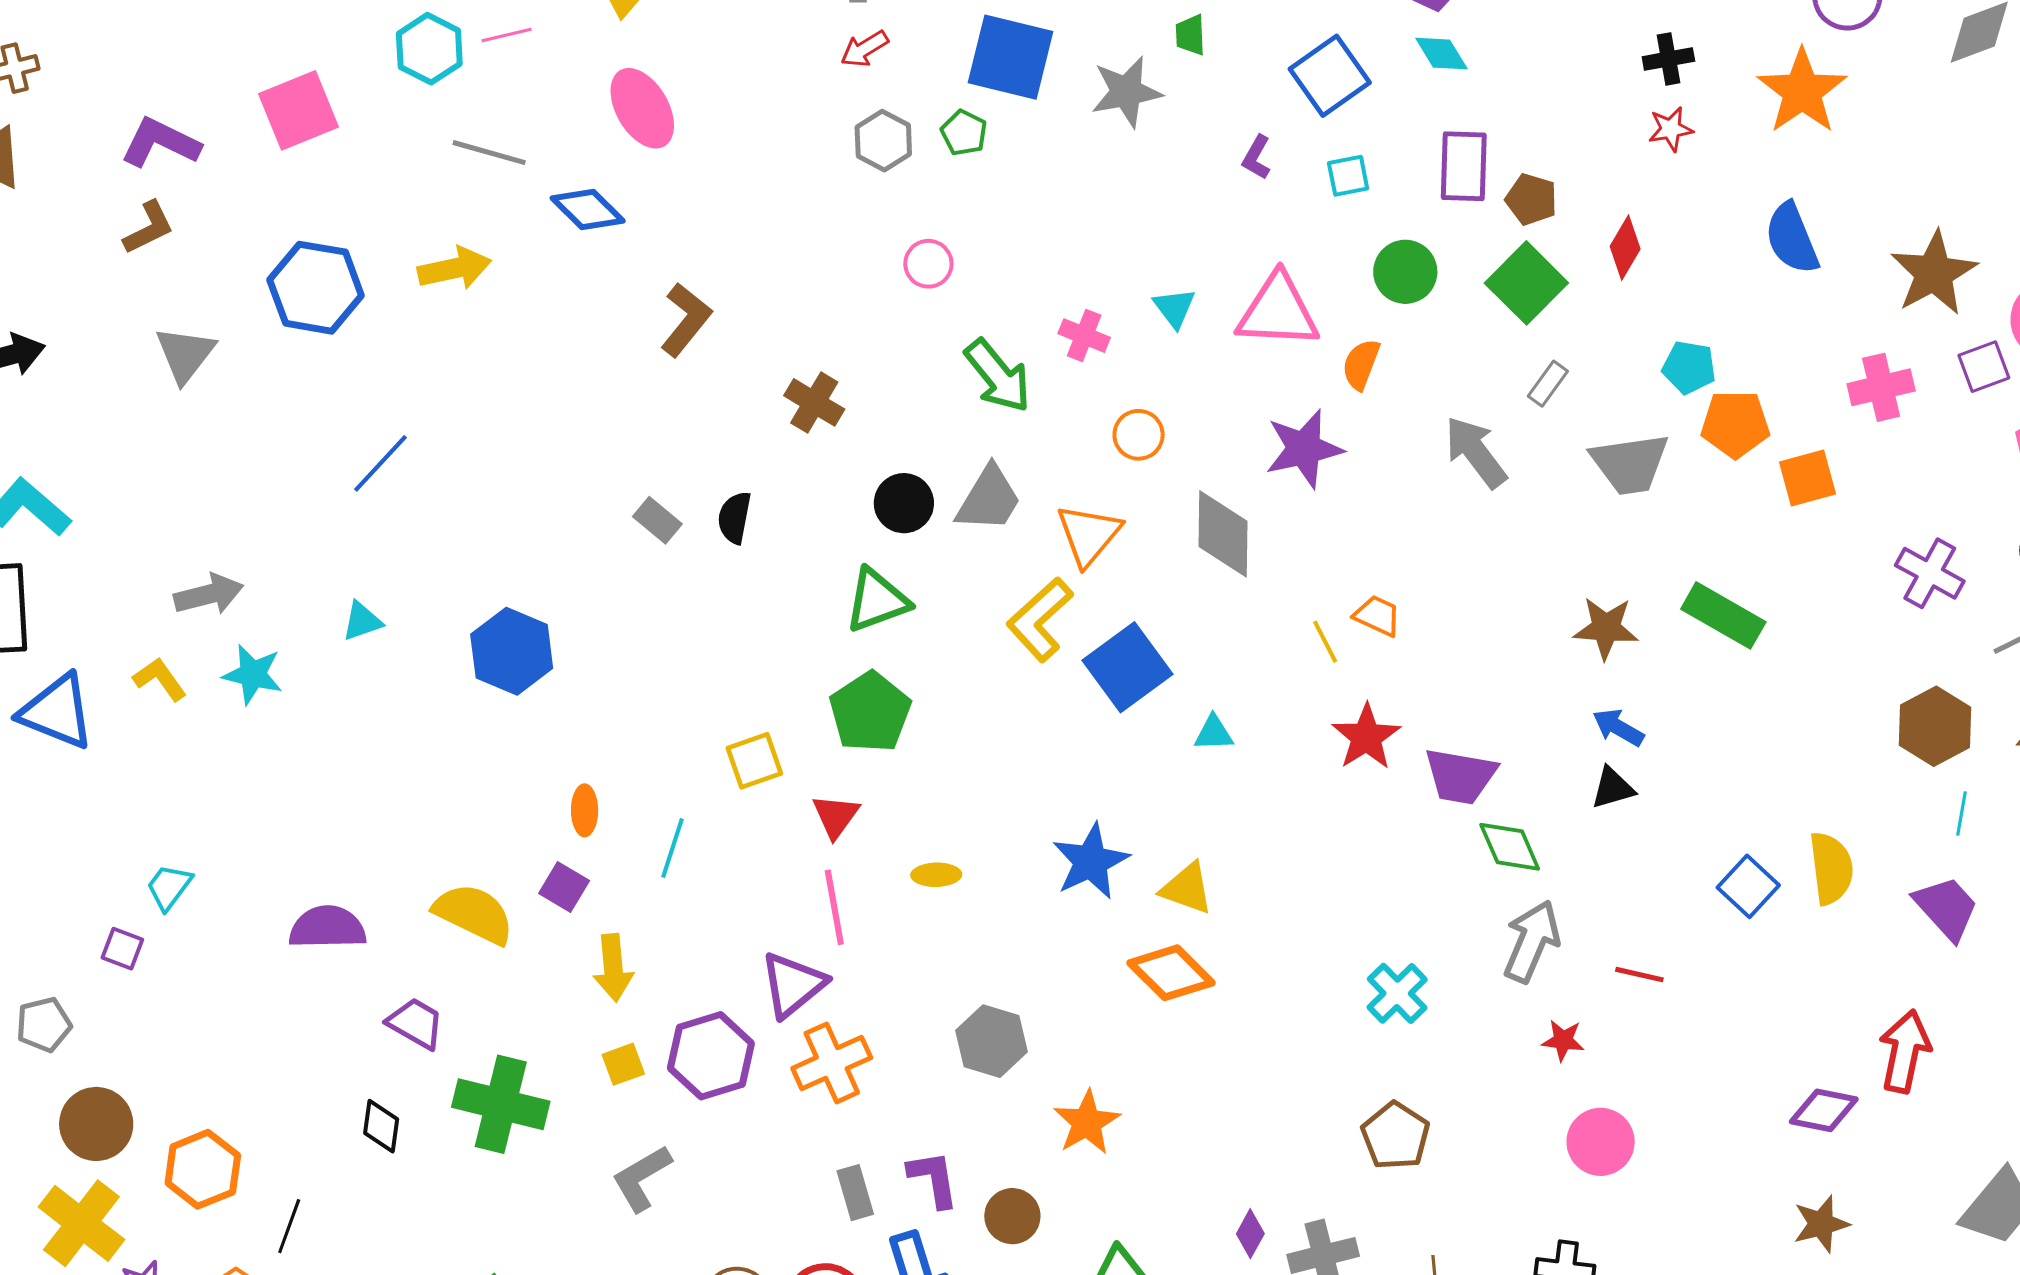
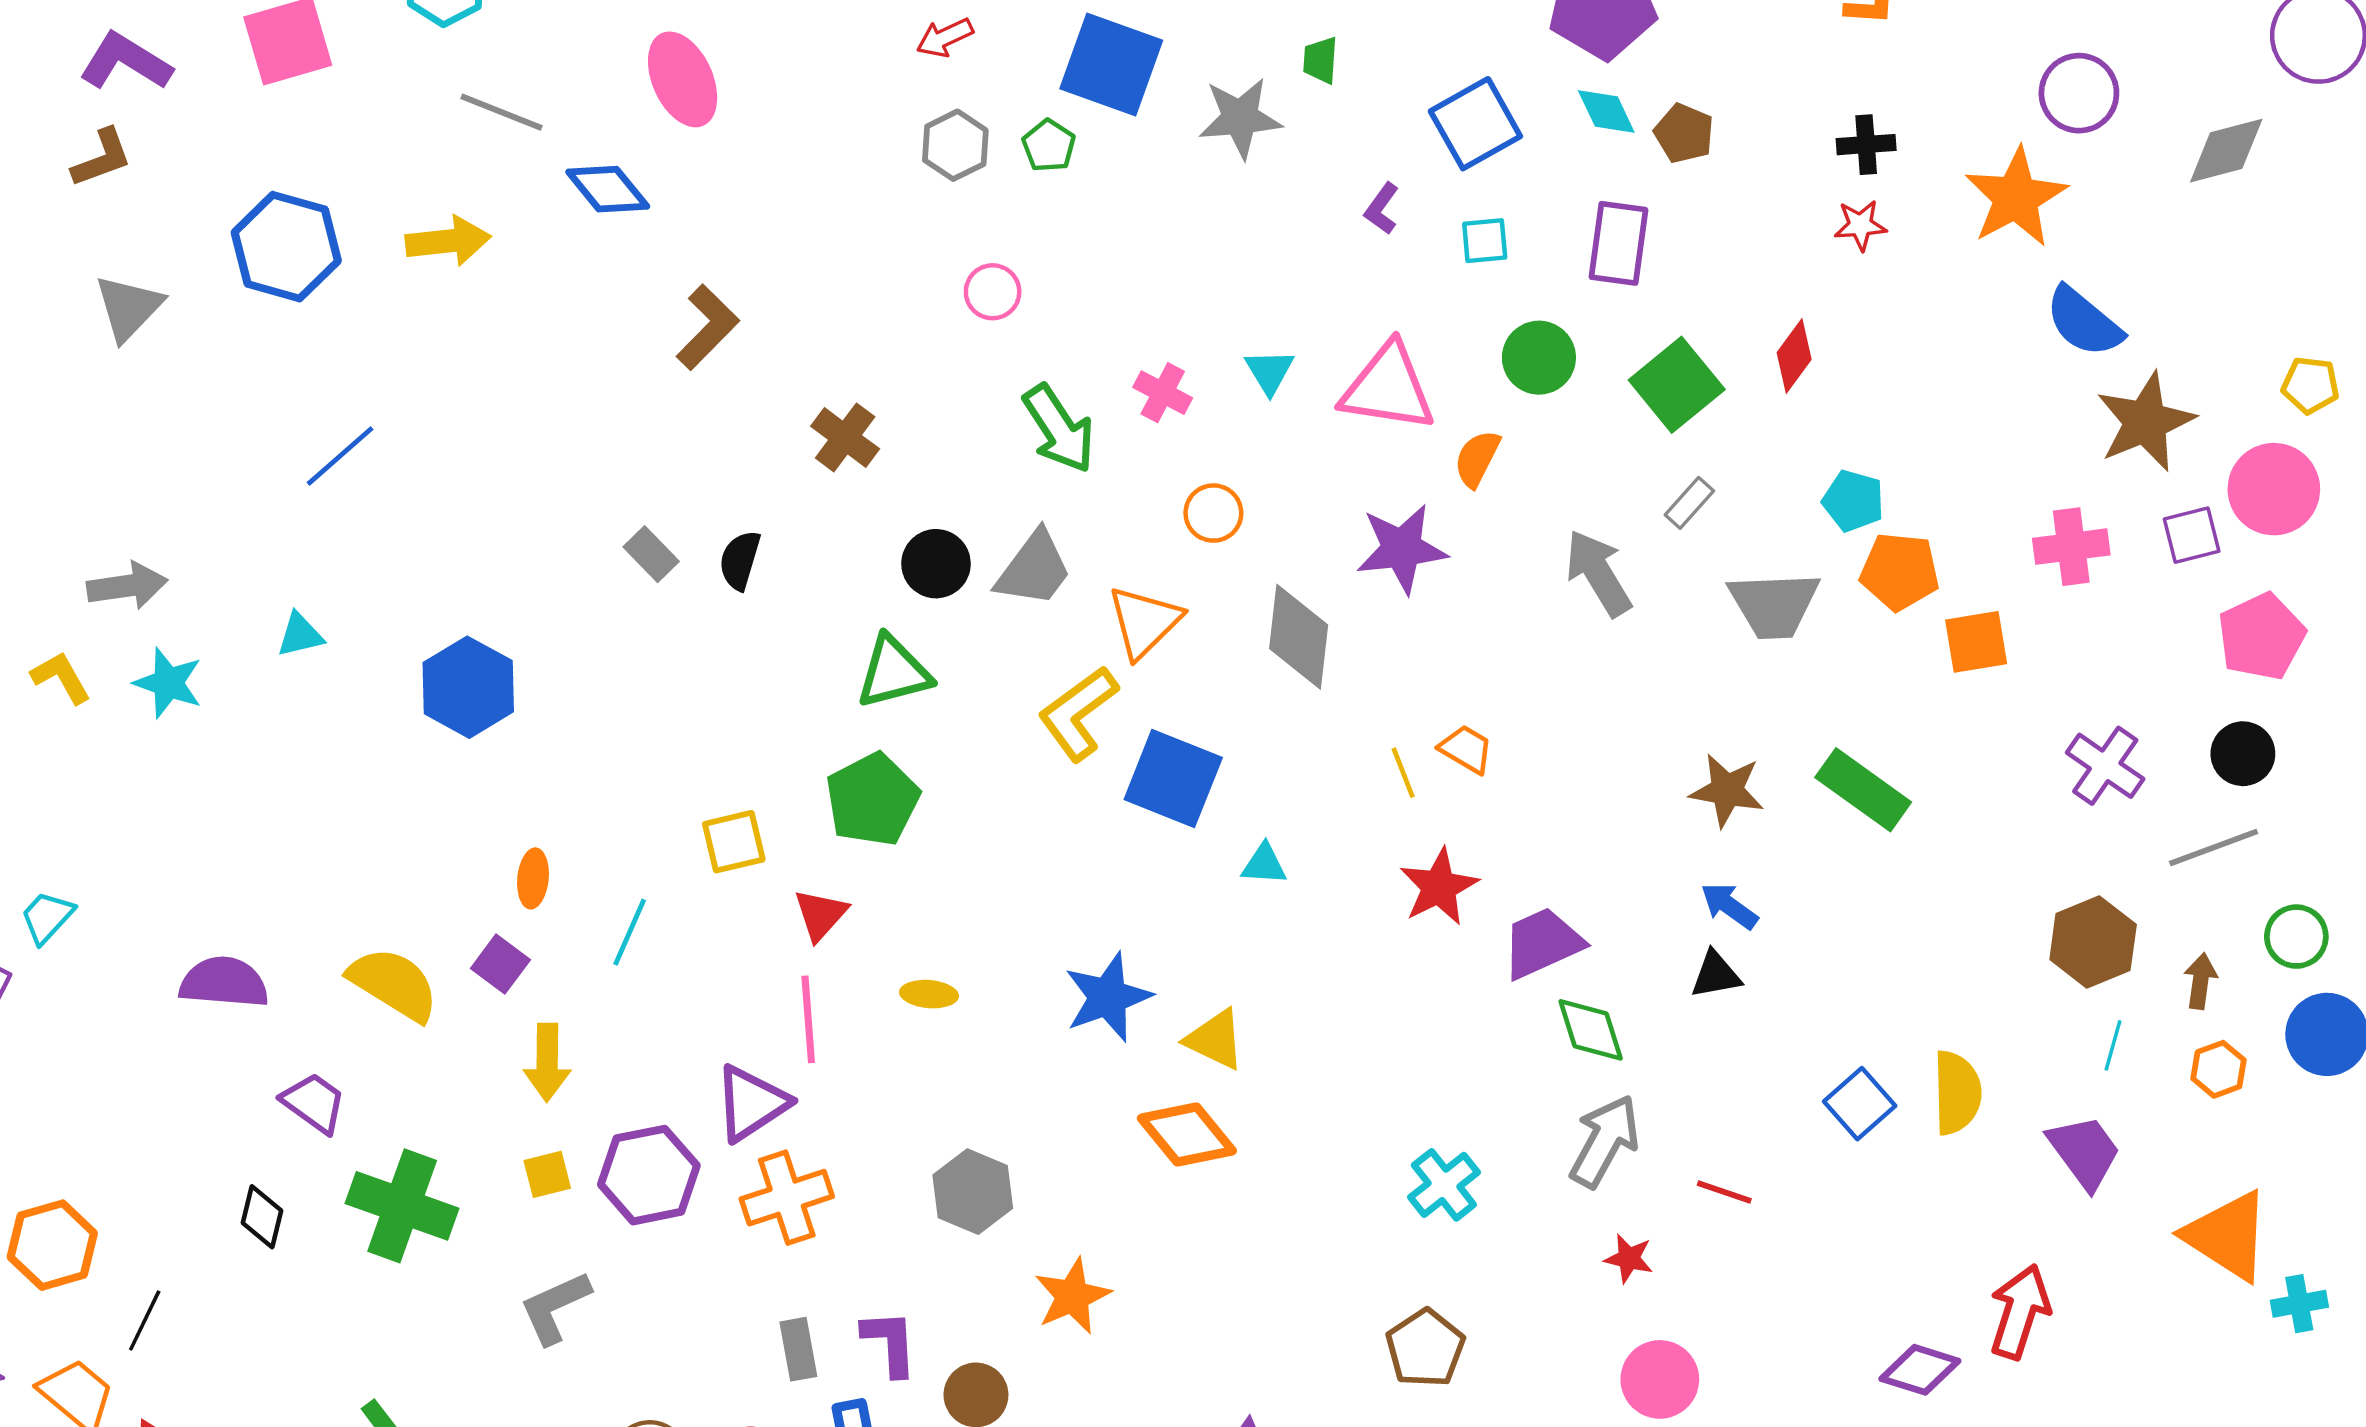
brown pentagon: (1531, 199) -> (1684, 133), moved
blue semicircle: (1792, 238) -> (2084, 322), moved, turned -34
blue square: (1128, 667) -> (1173, 779), turned -38
purple trapezoid: (1460, 776) -> (1542, 943), turned 140

